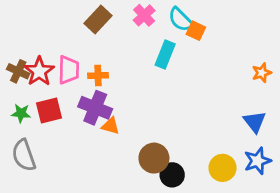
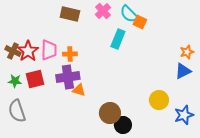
brown rectangle: (98, 20) -> (70, 14), turned 60
purple cross: (95, 108) -> (68, 77), turned -30
blue triangle: (255, 122) -> (183, 71), moved, turned 42
yellow circle: (223, 168) -> (159, 100), moved

